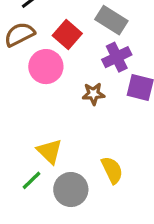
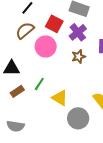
purple cross: (117, 57) -> (78, 32), moved
green line: (32, 180) -> (39, 84), moved

